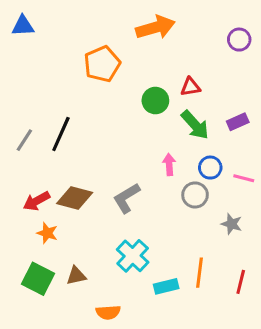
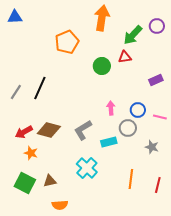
orange arrow: (155, 27) -> (102, 18), turned -65
green arrow: (195, 125) -> (133, 35), moved, turned 85
cyan rectangle: (166, 286) -> (109, 142), moved
orange semicircle: (108, 312) -> (60, 205), moved

